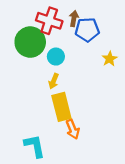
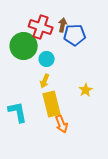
yellow star: (110, 59) -> (86, 90), moved
cyan L-shape: (35, 146) -> (18, 112), moved

